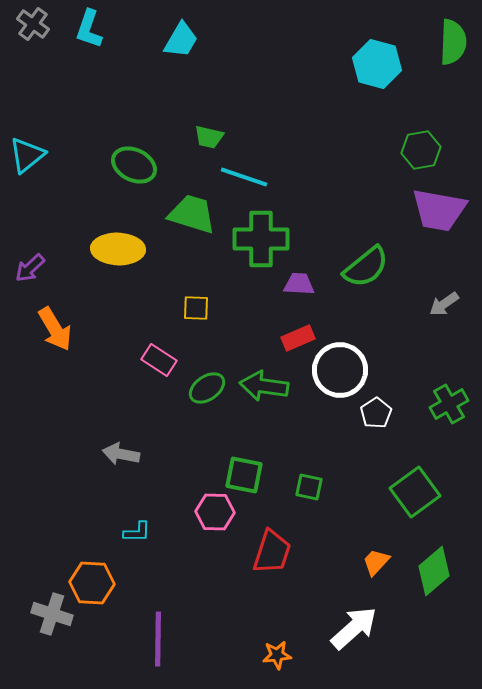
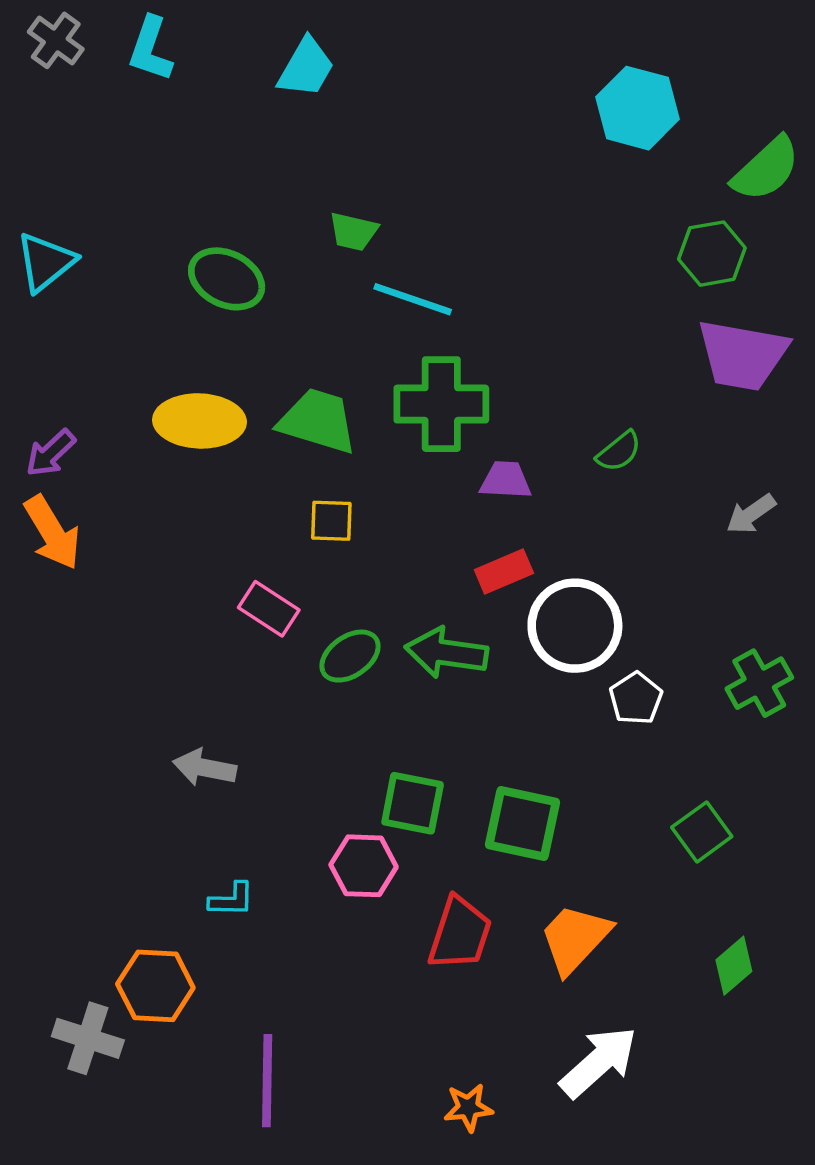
green semicircle: (453, 42) -> (766, 169), moved, turned 45
green trapezoid: (192, 214) -> (318, 421), moved
green semicircle: (366, 267) -> (619, 451), size x0.6
orange arrow: (55, 329) -> (52, 533), moved
green square: (309, 487) -> (523, 824), size x1.6
green square: (415, 492) -> (702, 832), size x0.7
orange trapezoid: (376, 562) -> (575, 939), moved, size x1.6
green diamond: (434, 571) -> (734, 966), size x0.7

